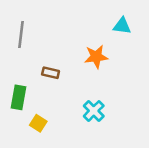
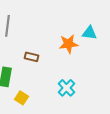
cyan triangle: (122, 26) -> (89, 33), moved

